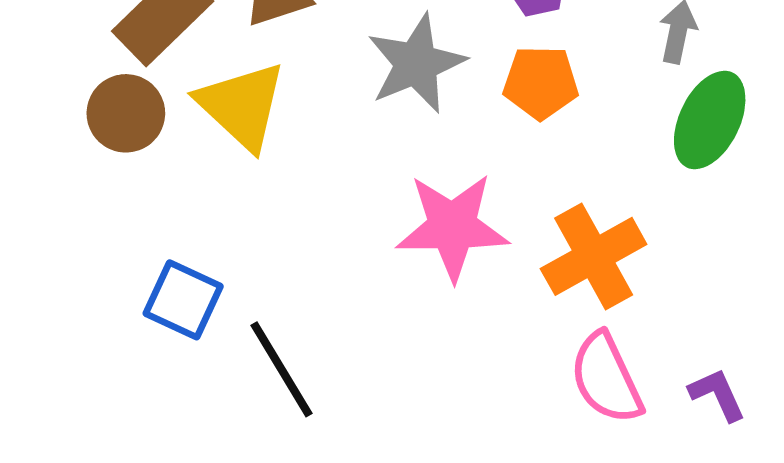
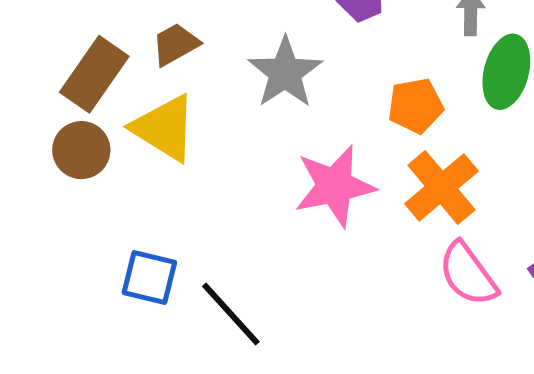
orange pentagon: (541, 82) -> (415, 106), moved

